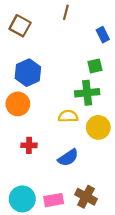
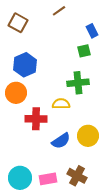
brown line: (66, 12) -> (59, 11), turned 40
green square: (95, 66) -> (84, 51), moved
yellow circle: (98, 127) -> (88, 136), moved
red cross: (29, 145) -> (36, 119), moved, size x1.5

